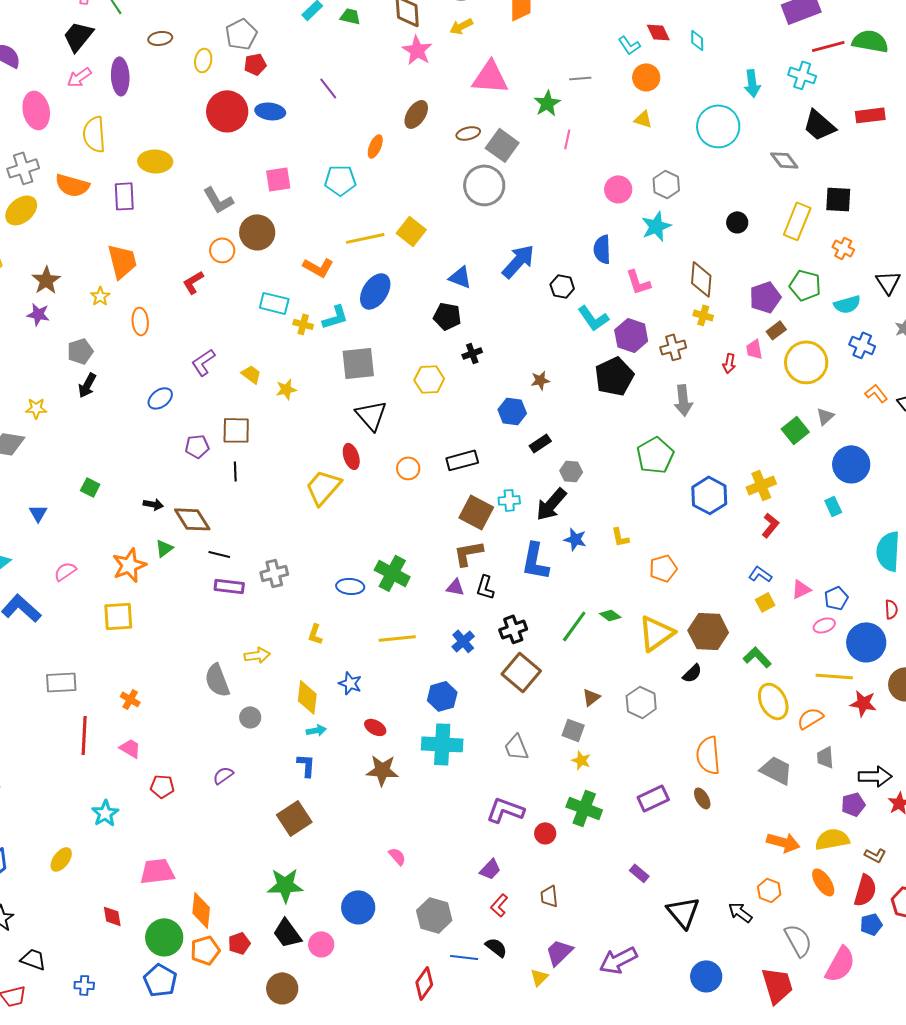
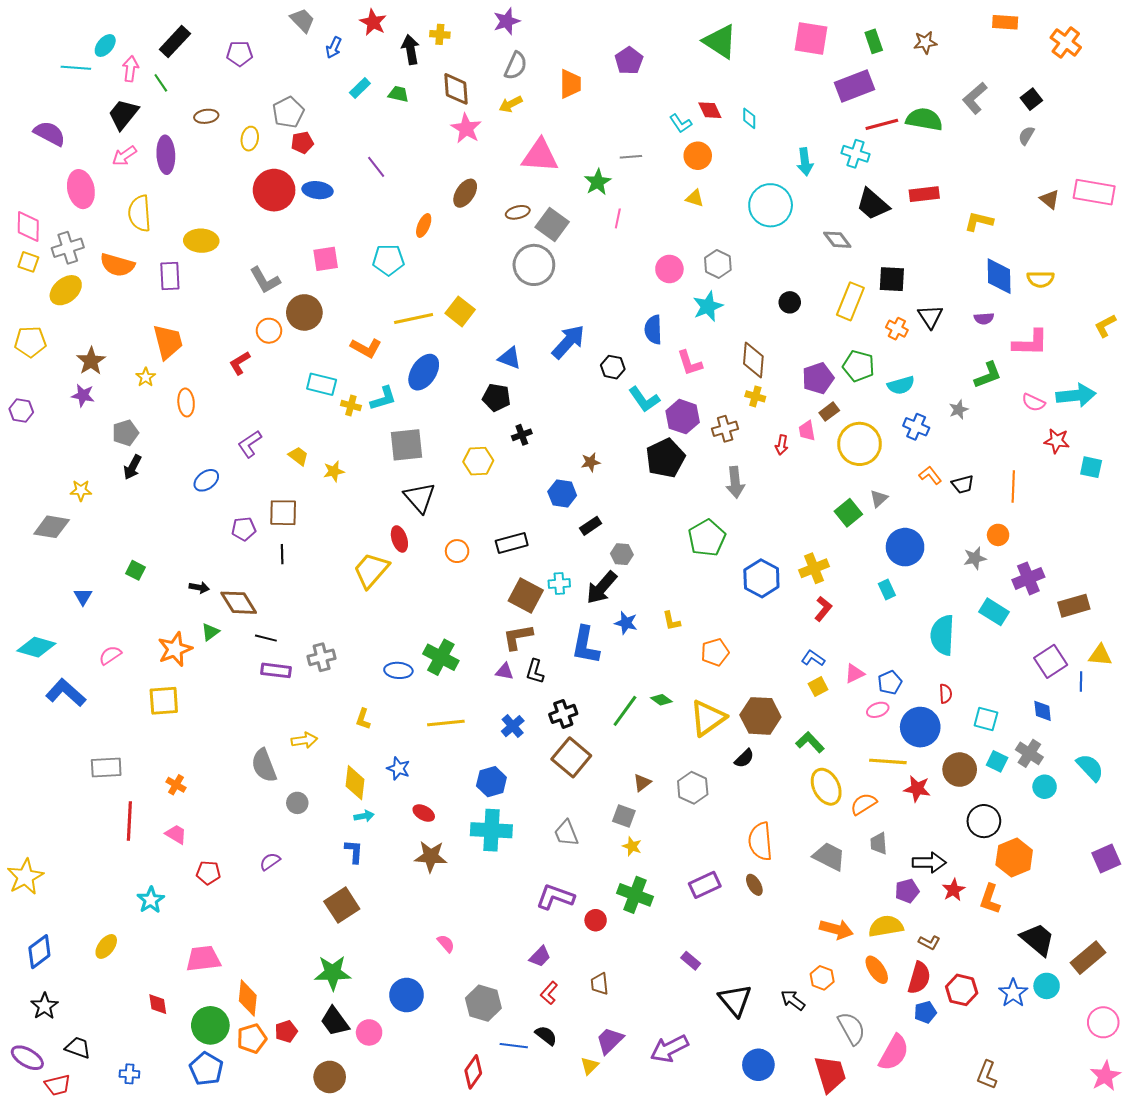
black triangle: (888, 282) -> (930, 317), moved

